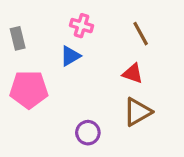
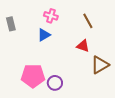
pink pentagon: (29, 89) -> (33, 76), moved
brown triangle: (137, 112) -> (100, 65), moved

